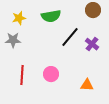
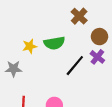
yellow star: (19, 18) -> (30, 46), moved
purple cross: (92, 44) -> (97, 57), moved

